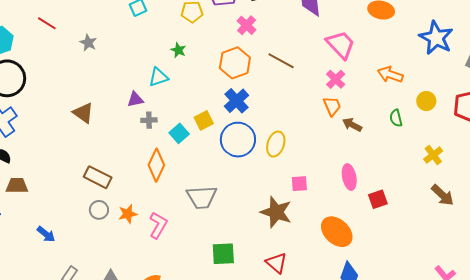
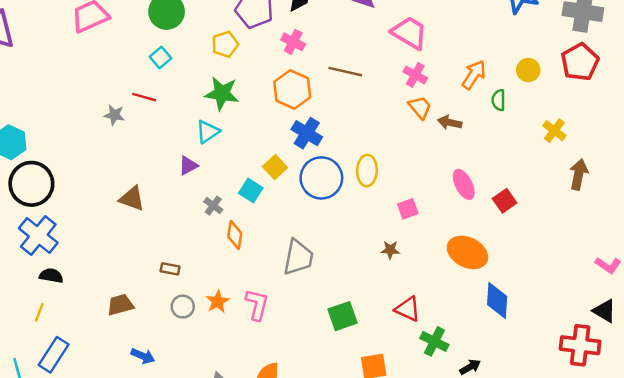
red line: (47, 23) -> (144, 97), moved
green star: (178, 50) -> (222, 94), size x1.8
orange arrow: (390, 75) -> (474, 75), moved, turned 120
green semicircle: (396, 118) -> (499, 100), turned 30
gray cross: (149, 120) -> (213, 206), moved, turned -35
orange diamond: (156, 165) -> (235, 235), size x0.7
brown rectangle: (98, 177) -> (170, 269), size x0.6
brown trapezoid: (17, 186) -> (120, 305), moved
brown arrow: (442, 195) -> (579, 174), turned -105
gray trapezoid: (202, 197) -> (298, 257), turned -60
brown star: (276, 212) -> (390, 250), size x0.5
blue arrow: (46, 234) -> (143, 356), moved

